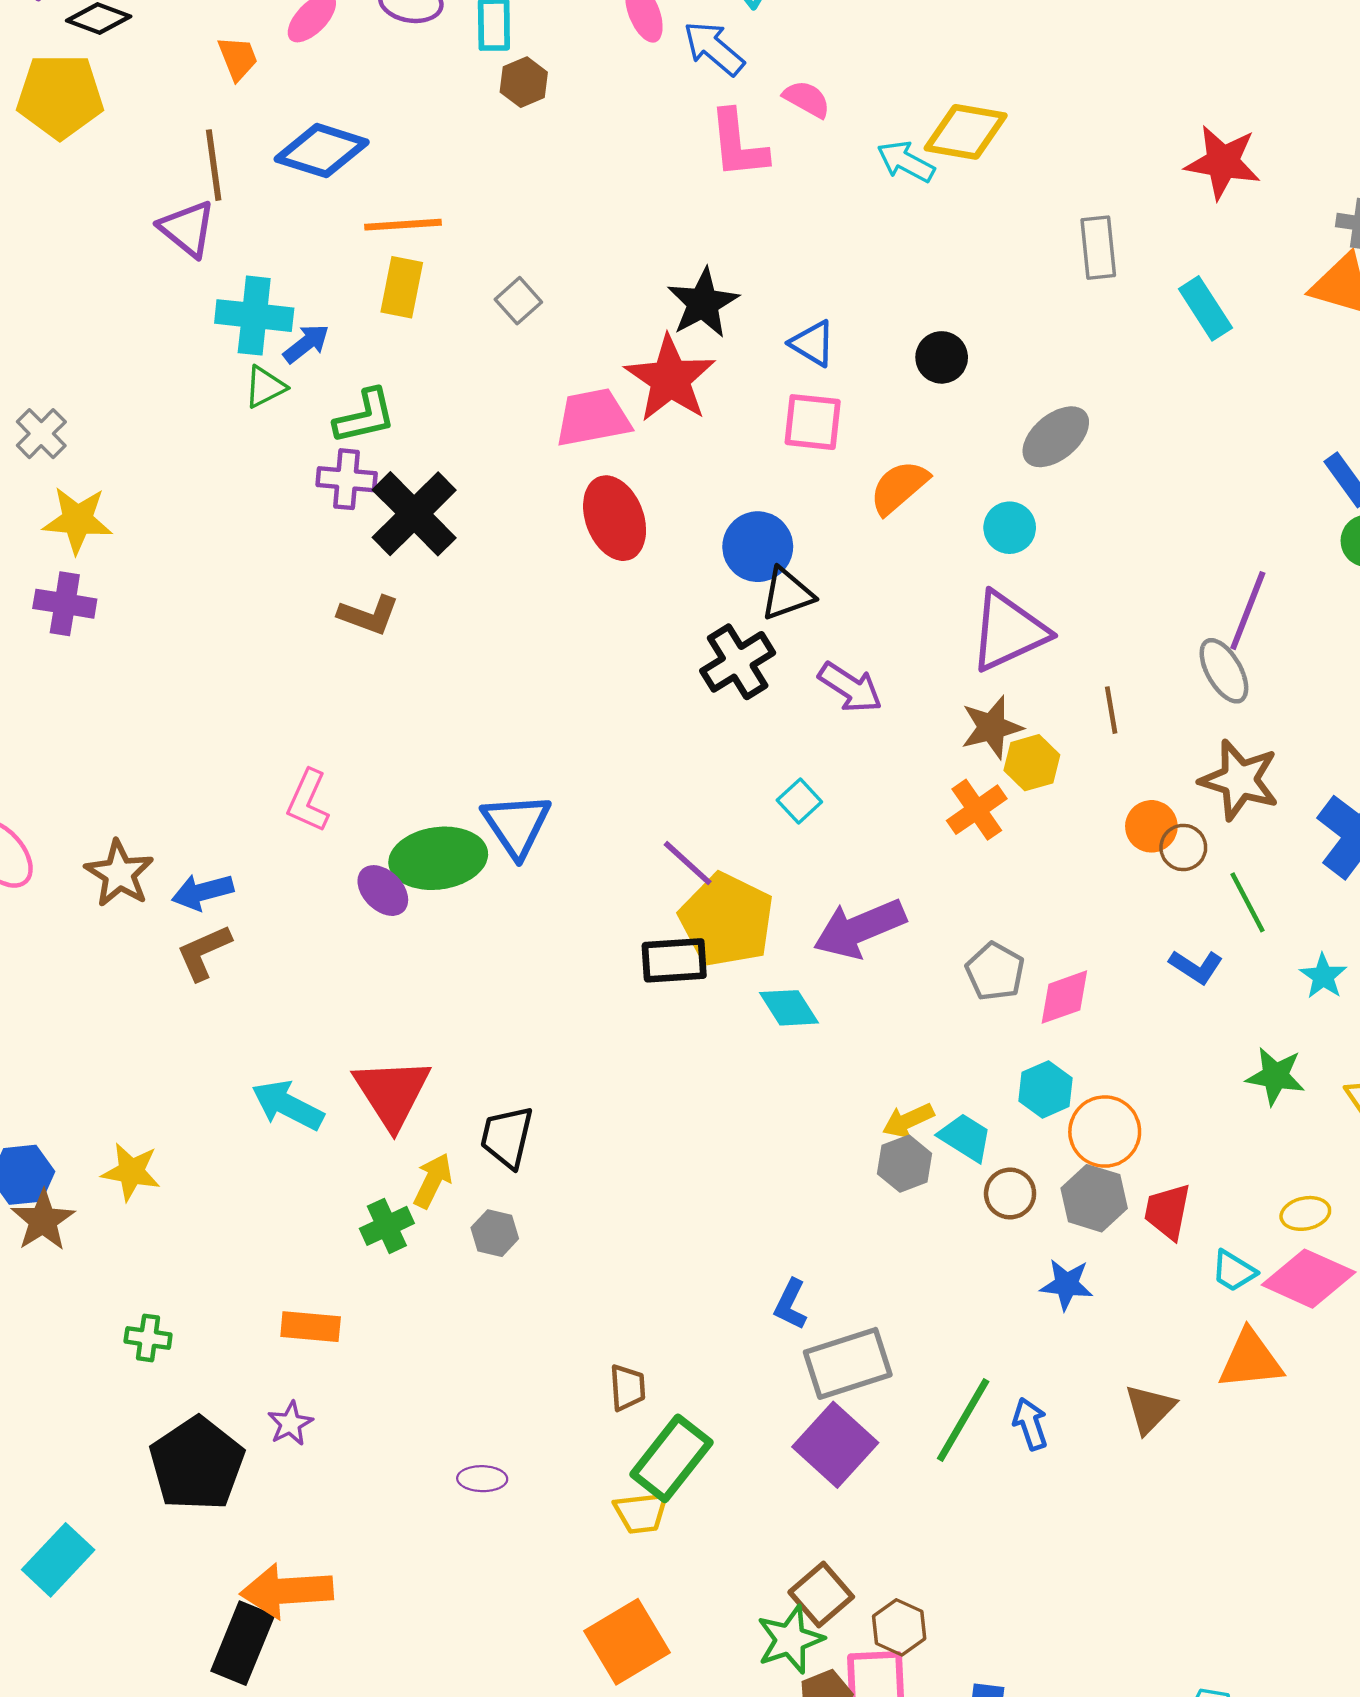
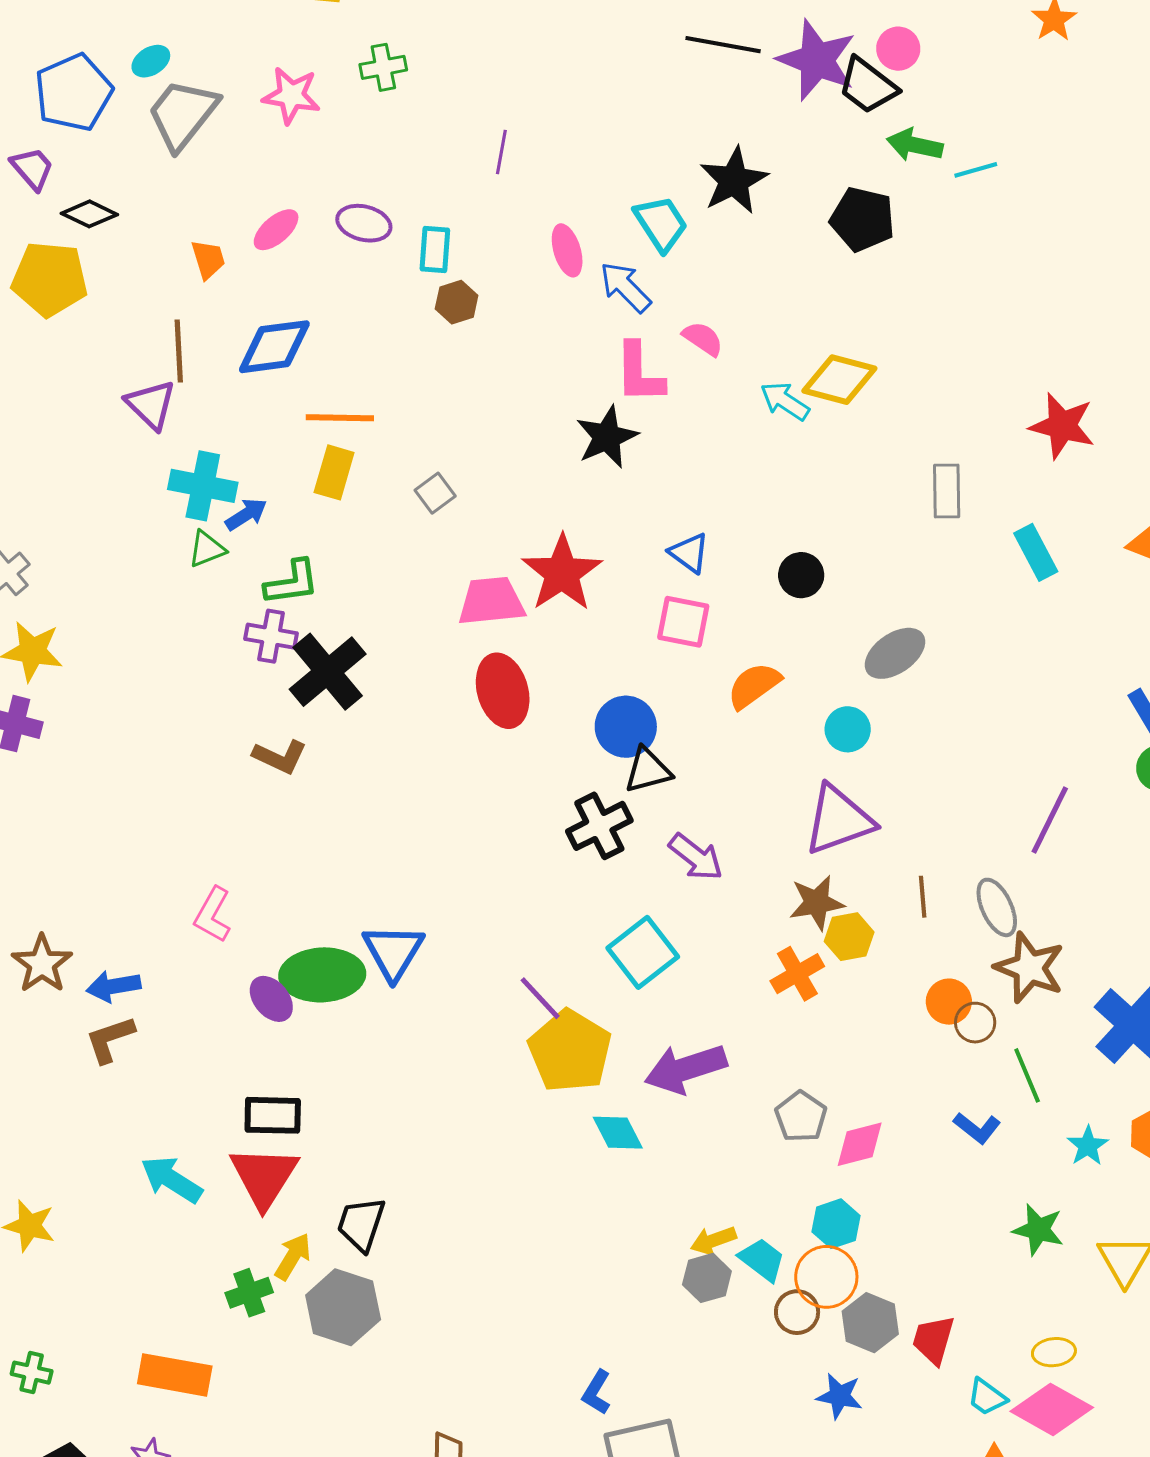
blue diamond: (322, 151) -> (274, 347), turned -30
black star: (703, 303) -> (607, 437), moved
gray ellipse: (1224, 671) -> (997, 907), moved
cyan square: (799, 801) -> (643, 952), size x1.8
black rectangle: (674, 960) -> (273, 1115), moved
orange circle: (1105, 1132) -> (826, 1277), moved
gray hexagon: (495, 1233) -> (343, 1307), size x1.8
orange rectangle: (311, 1327) -> (175, 1375), size x1.4

